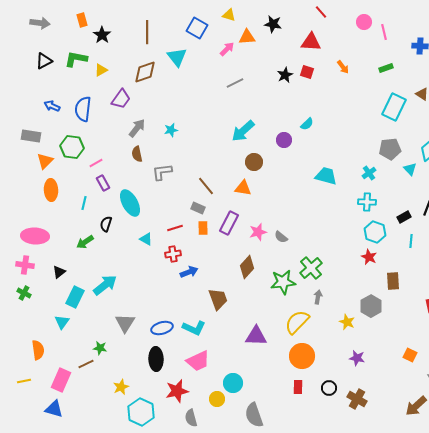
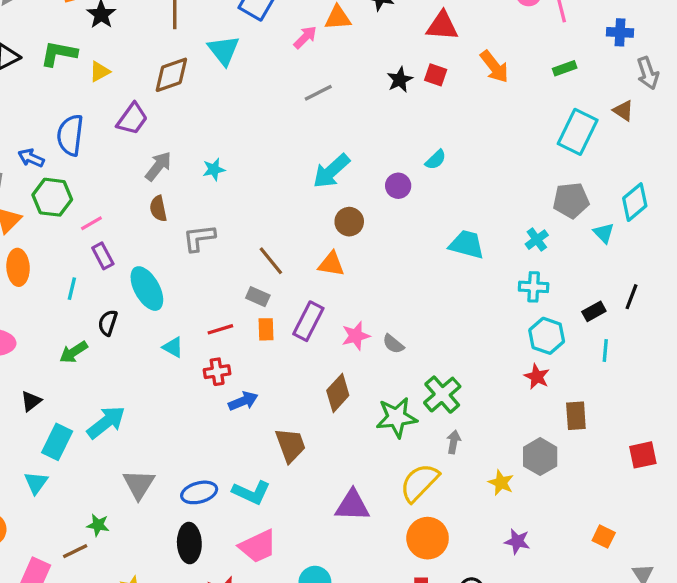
orange arrow: (343, 67) -> (494, 67), size x1.5
blue arrow: (52, 106) -> (31, 158), moved

